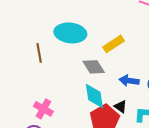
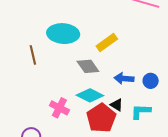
cyan diamond: (94, 96) -> (90, 95), turned -52
pink cross: (43, 109) -> (59, 108), moved

